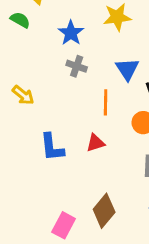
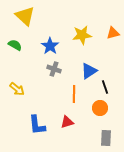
green semicircle: (20, 20) -> (15, 45), moved
blue triangle: (127, 69) -> (89, 71), turned 30

